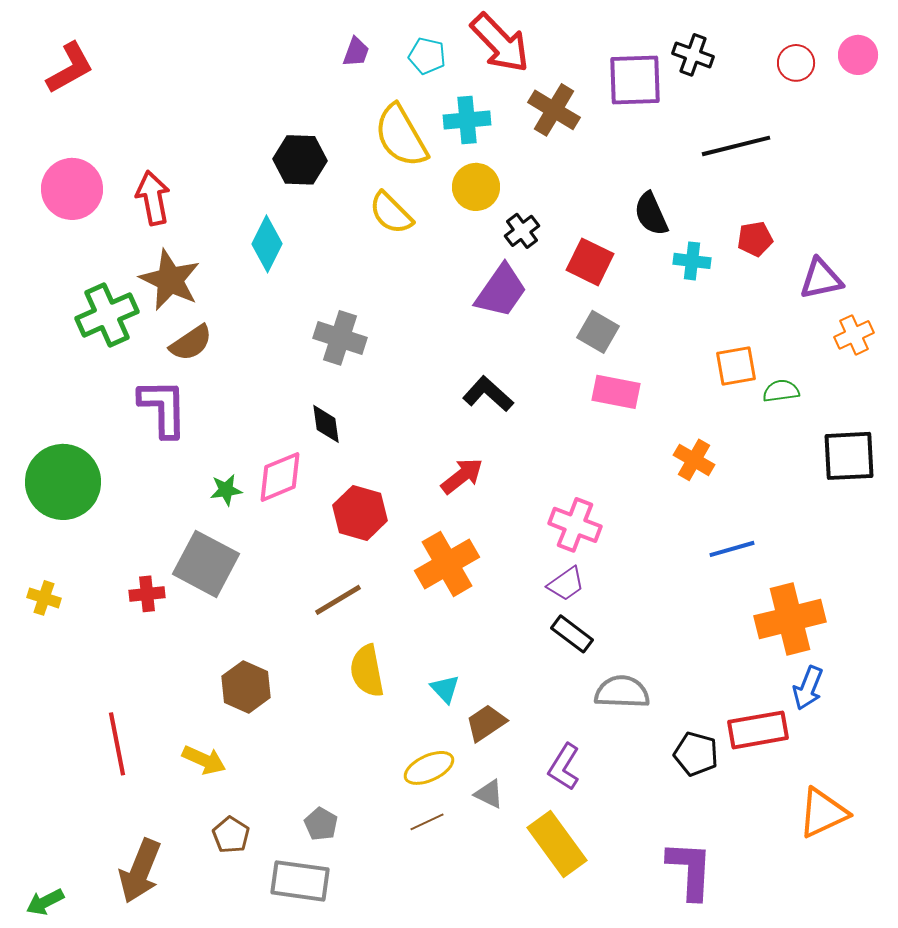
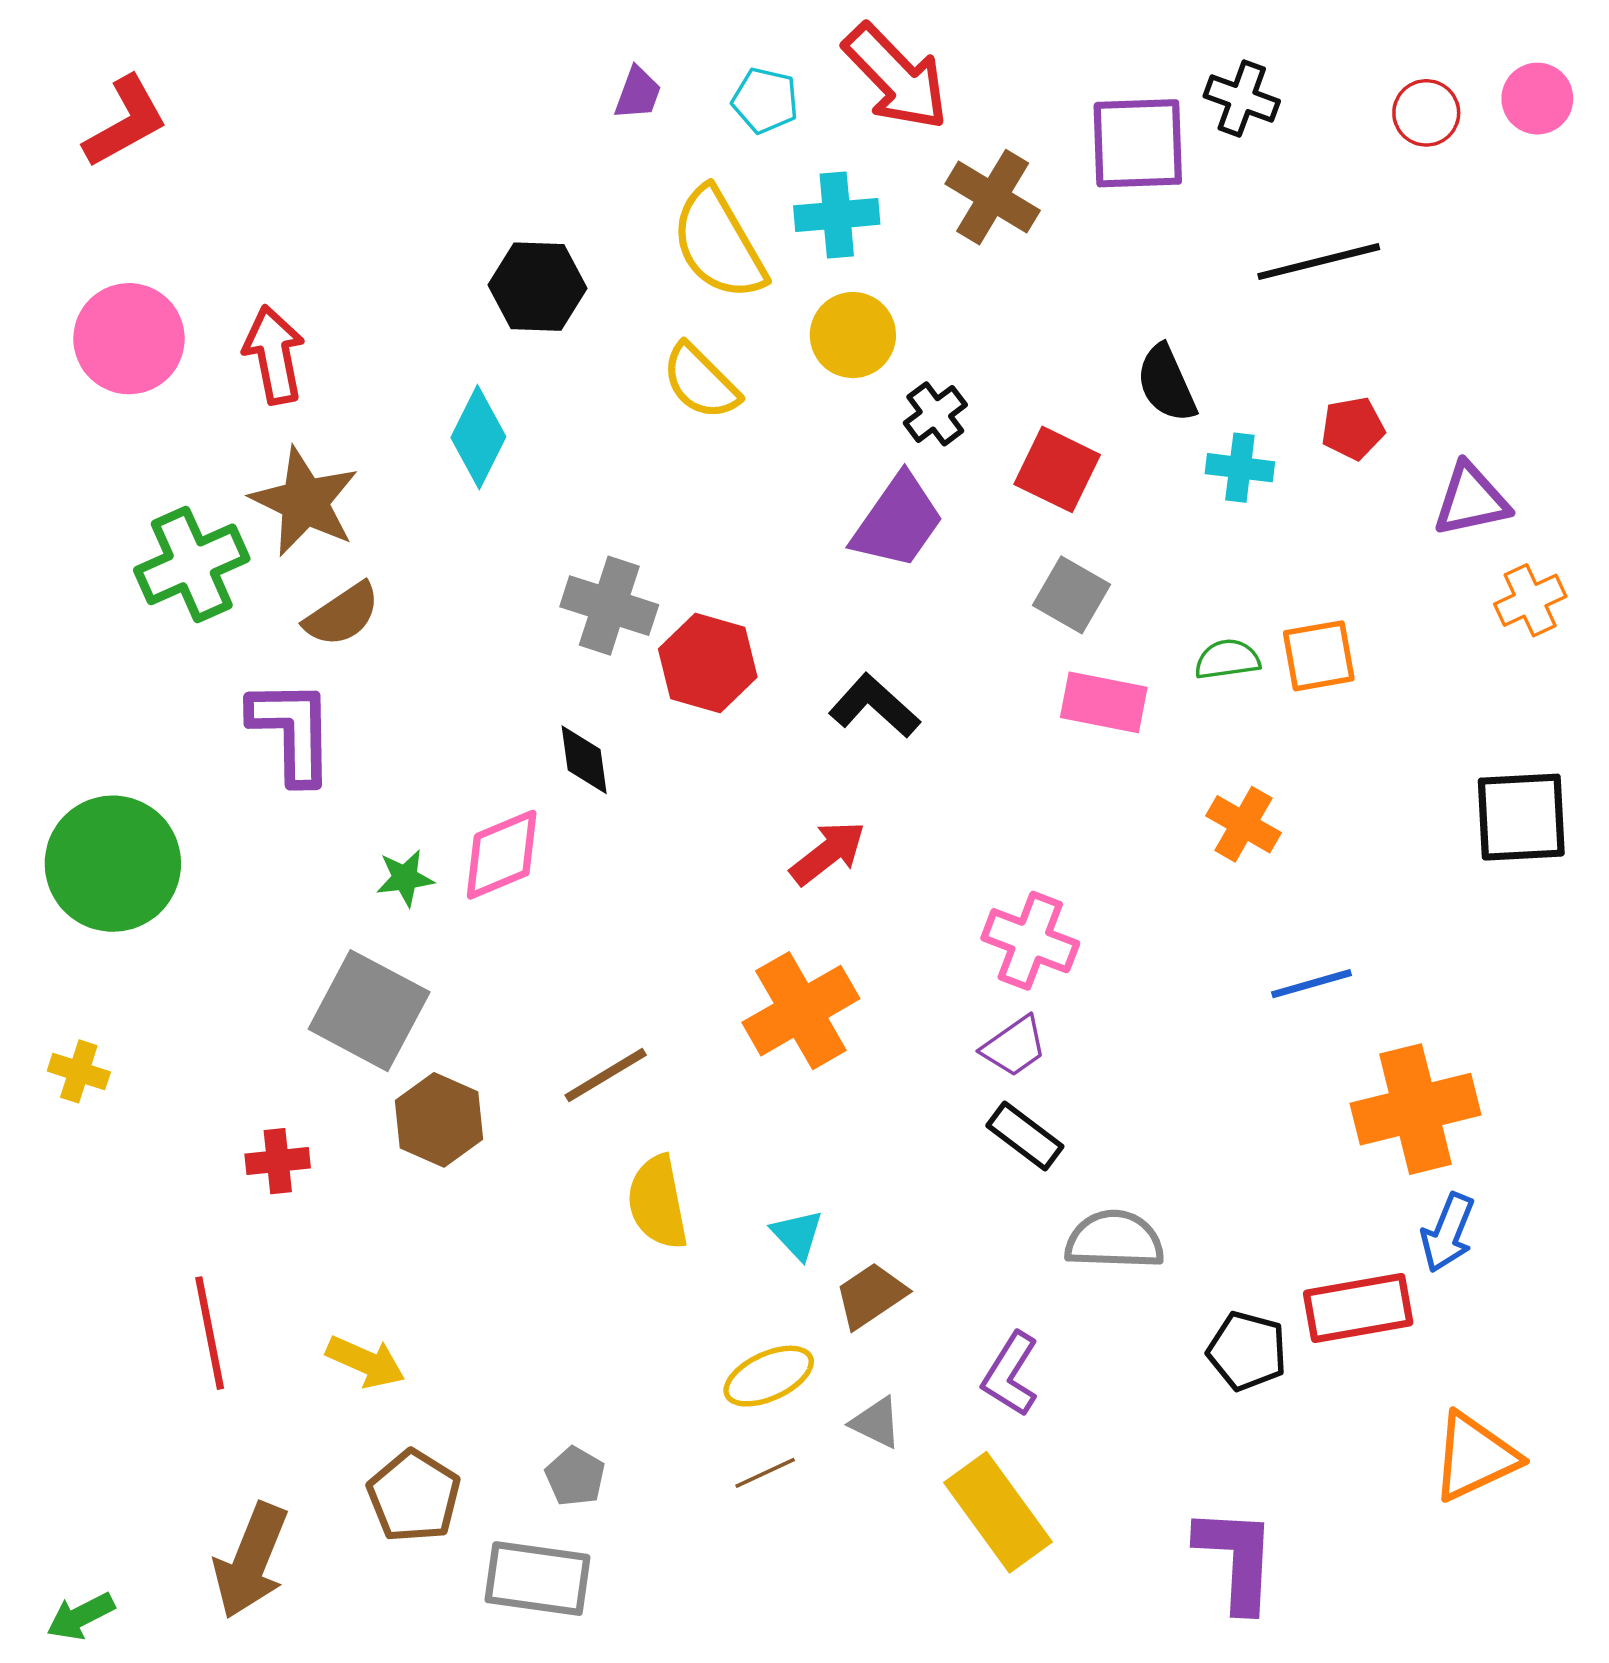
green semicircle: (781, 391) -> (1227, 659), moved
red hexagon: (360, 513) -> (708, 663), moved
red cross: (147, 594) -> (278, 1161), moved
brown hexagon: (246, 687) -> (439, 1120), moved
brown pentagon: (231, 835) -> (414, 1496), size x1.4

